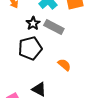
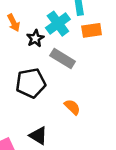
black star: (33, 23) -> (35, 38), moved

